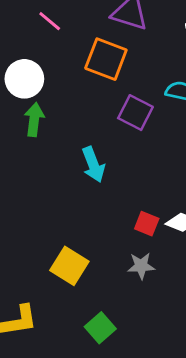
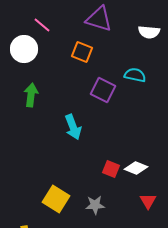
orange square: (106, 59) -> (82, 52), size x0.7
white circle: (24, 79) -> (24, 49), moved
gray star: (141, 266) -> (95, 205), moved

